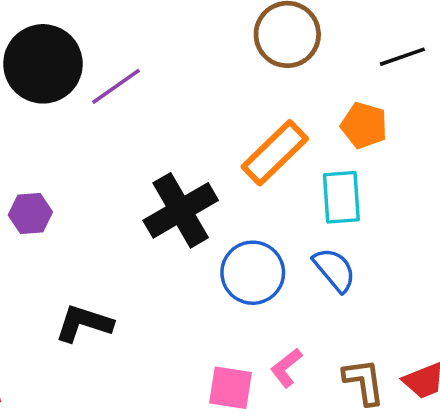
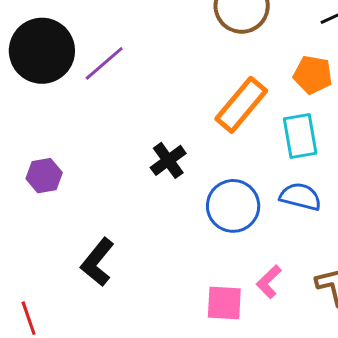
black cross: (181, 210) -> (168, 160), size x0.6
blue semicircle: (334, 270) -> (300, 197), turned -30
black L-shape: (84, 323) -> (97, 262), turned -63

